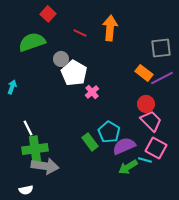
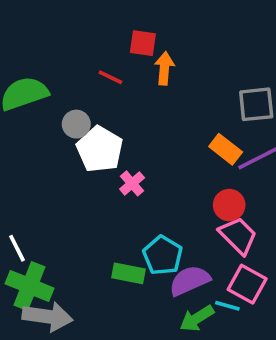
red square: (48, 14) -> (143, 43), moved, turned -35
orange arrow: (110, 28) -> (164, 68), size x0.7
green rectangle: (90, 142) -> (128, 273), turned -42
green cross: (35, 149) -> (30, 286), turned 30

